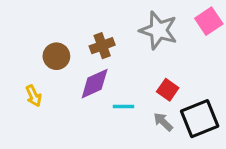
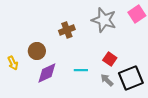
brown circle: (56, 56) -> (37, 51), moved
purple diamond: (95, 84) -> (47, 73), moved
yellow arrow: (34, 96) -> (13, 63), moved

